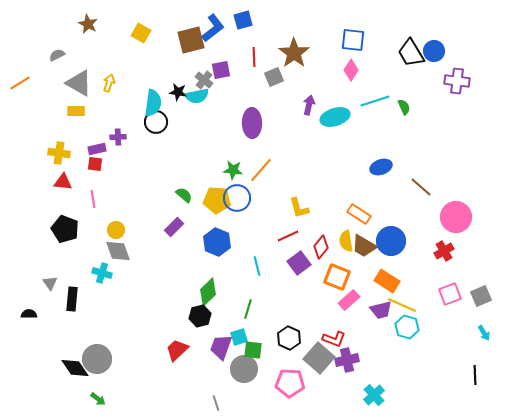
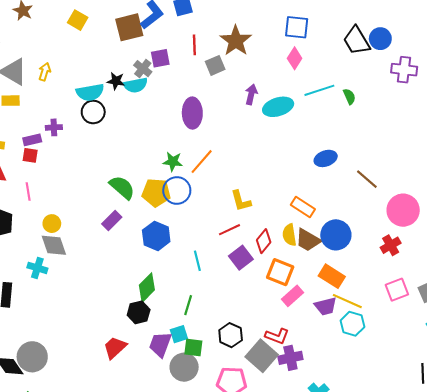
cyan semicircle: (153, 103) -> (90, 92), turned 72
green semicircle: (184, 195) -> (122, 187), size x1.5

